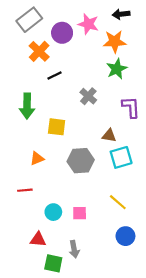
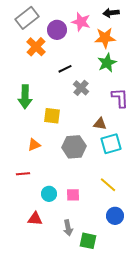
black line: (54, 75) -> (65, 69), moved
green square: (53, 263) -> (88, 241), moved

